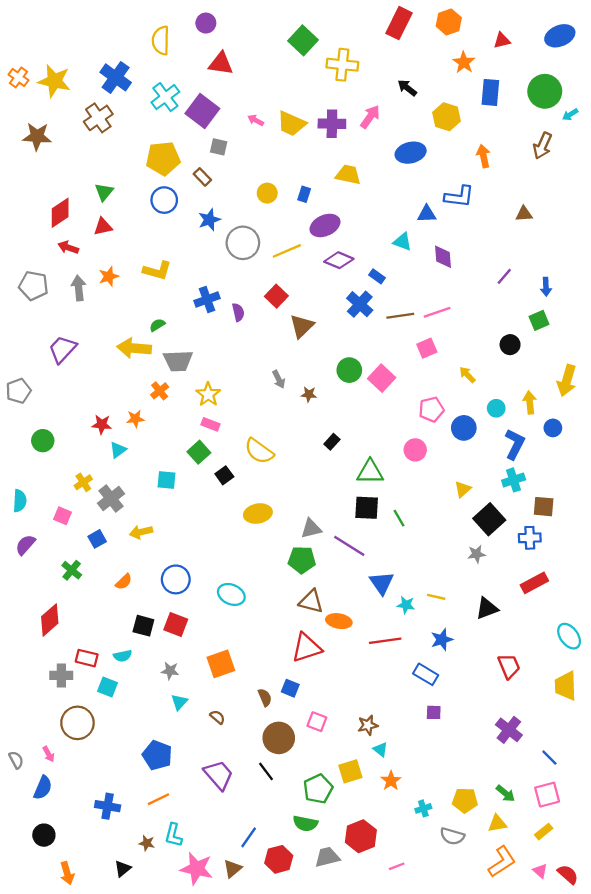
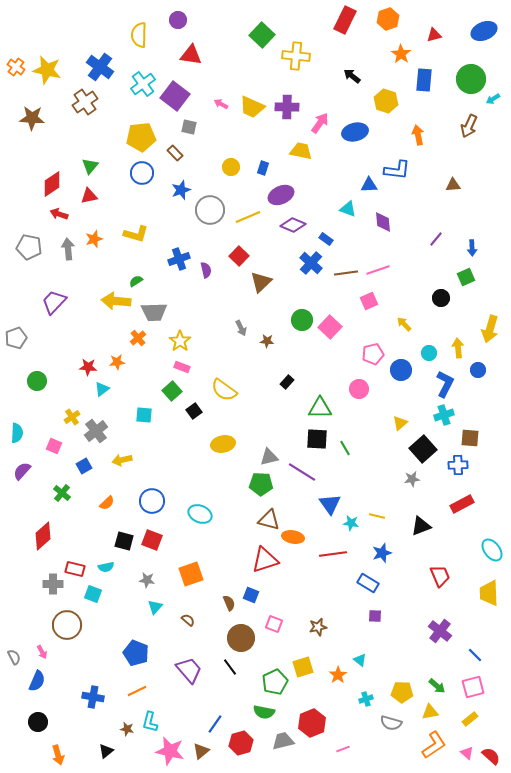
pink arrow: (370, 117) -> (320, 123), moved
cyan triangle: (381, 749) -> (360, 660), moved

